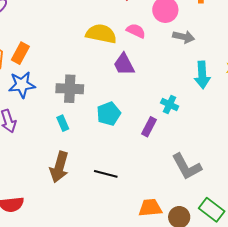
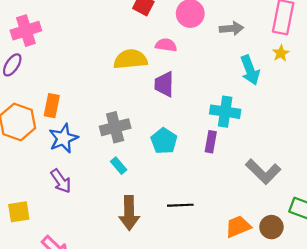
gray arrow: (184, 37) -> (231, 28), moved
purple trapezoid: (124, 64) -> (164, 84), turned 45
cyan cross: (170, 104) -> (225, 112), size x1.5

